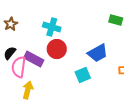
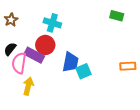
red circle: (57, 49) -> (45, 45), moved
blue trapezoid: (98, 53) -> (70, 62), moved, turned -50

